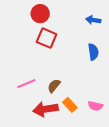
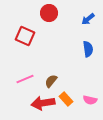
red circle: (40, 14) -> (49, 13), moved
blue arrow: (93, 20) -> (88, 19), turned -48
red square: (47, 38) -> (25, 36), moved

